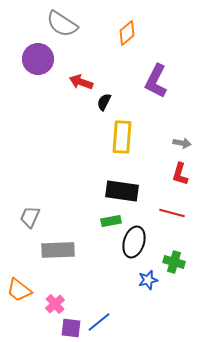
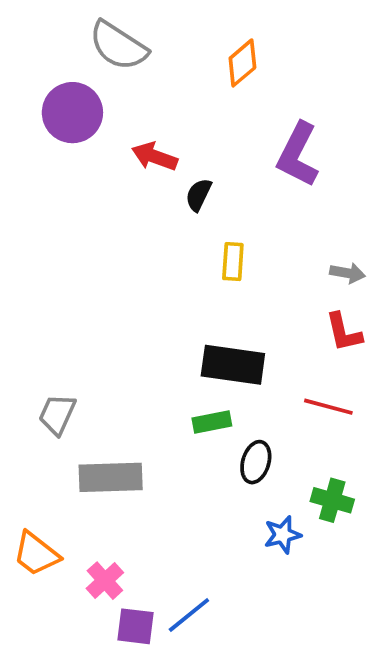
yellow rectangle: (122, 137) -> (233, 262), size x0.6
red L-shape: (180, 174) -> (344, 332), turned -30
black ellipse: (134, 242) -> (256, 462), size x0.7

